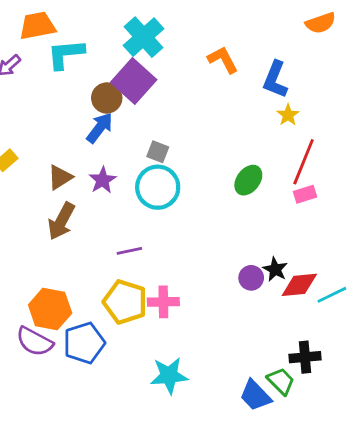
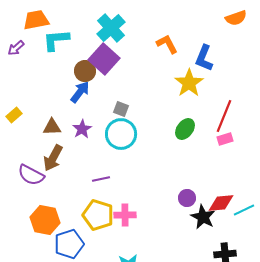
yellow star: (288, 115) -> (189, 83), moved, size x1.8
brown triangle: (60, 177) -> (52, 127), turned 30
black star: (275, 269) -> (203, 217), moved, size x1.4
purple semicircle: (35, 342) -> (31, 175), moved

